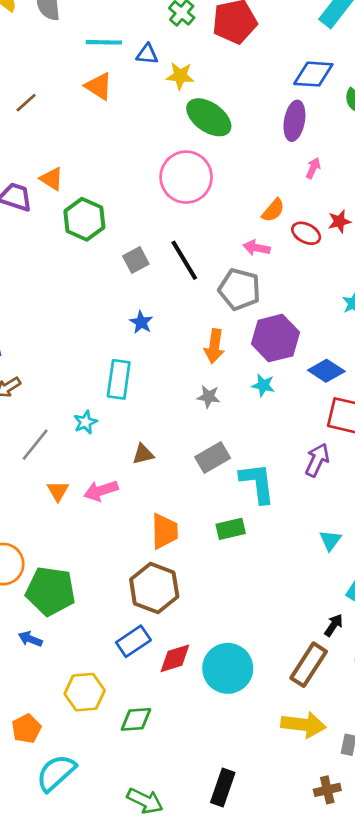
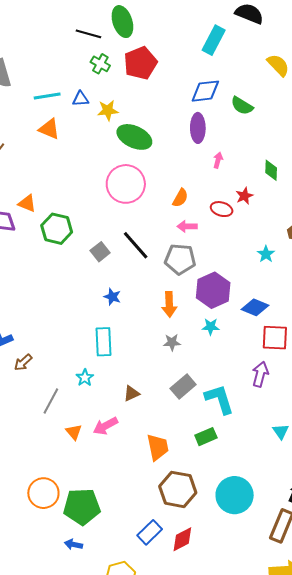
orange semicircle: (273, 210) -> (180, 198), moved
brown hexagon: (154, 588) -> (178, 489), moved
cyan circle: (228, 668) -> (235, 495), moved

